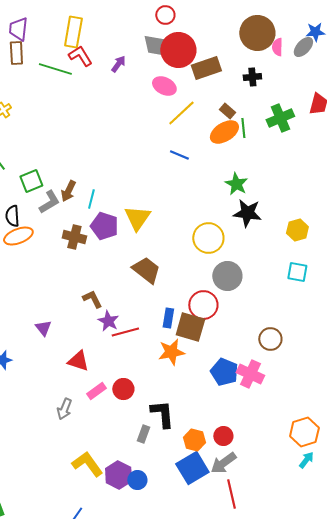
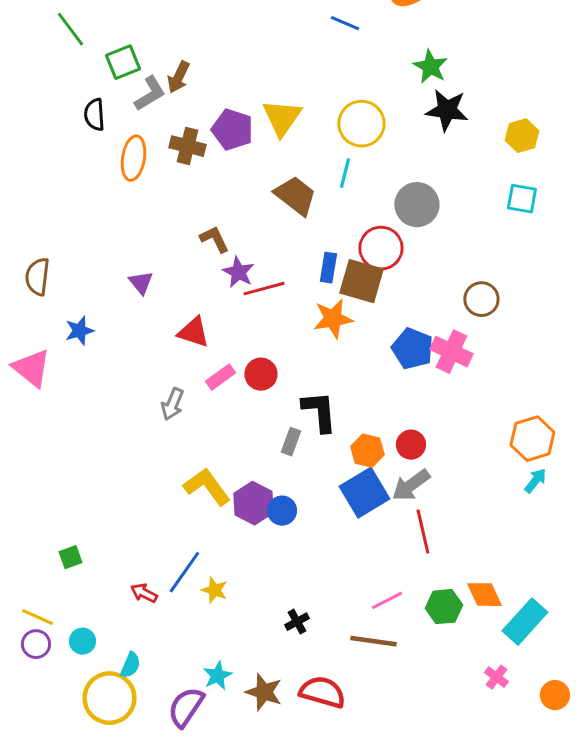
cyan line: (91, 199) -> (345, 173), moved
orange ellipse: (18, 236) -> (133, 158), moved, turned -60
yellow circle: (208, 238) -> (361, 124), moved

